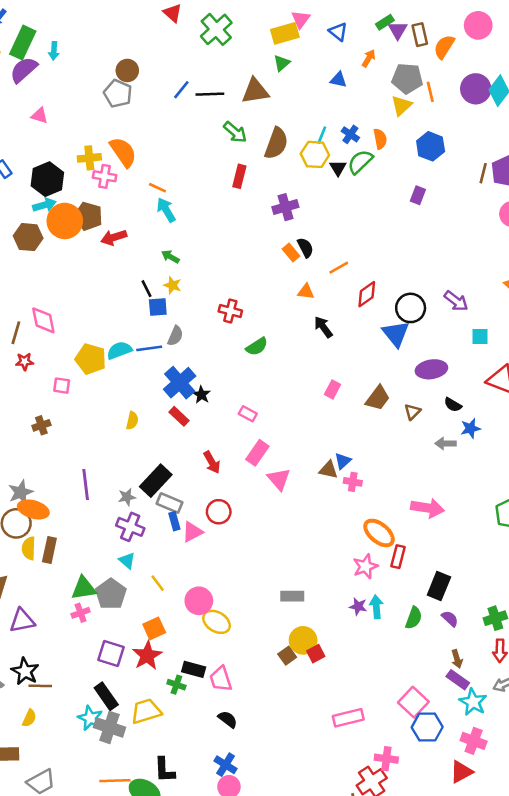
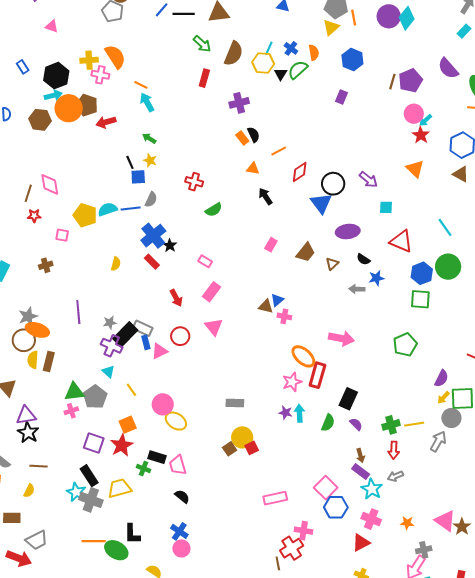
pink triangle: (279, 479) -> (214, 327), moved
black rectangle: (156, 481) -> (125, 334), moved
red rectangle: (398, 557) -> (317, 375), size x1.4
black star: (25, 671) -> (28, 433), moved

